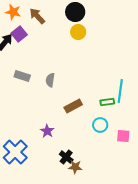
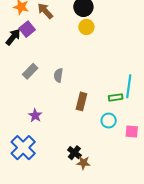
gray rectangle: (22, 76) -> (30, 71), turned -63
brown rectangle: (73, 106) -> (81, 101), turned -48
purple star: (47, 131) -> (35, 115), moved

